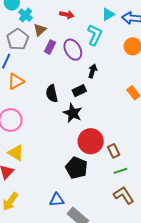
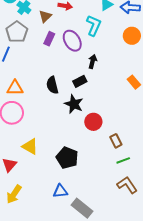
brown triangle: (40, 30) -> (45, 16), moved
orange triangle: (16, 81) -> (15, 88), moved, turned 30
red circle: (91, 141) -> (93, 122), moved, size x0.7
yellow triangle: (16, 153) -> (30, 146), moved
black pentagon: (76, 168) -> (67, 158), moved

